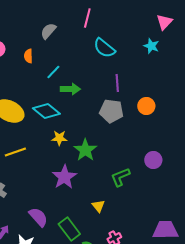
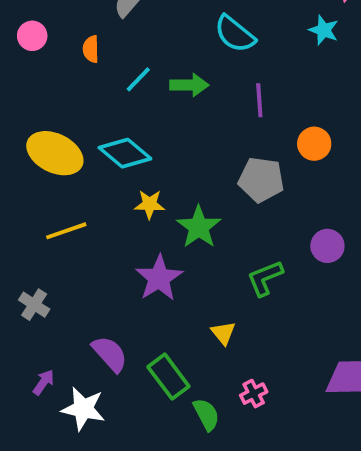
green arrow: (70, 89) -> (189, 85), moved
gray pentagon: (111, 111) -> (261, 180), moved

